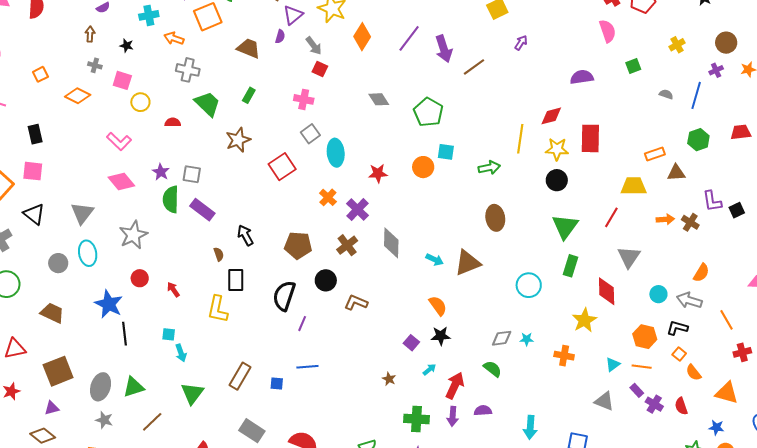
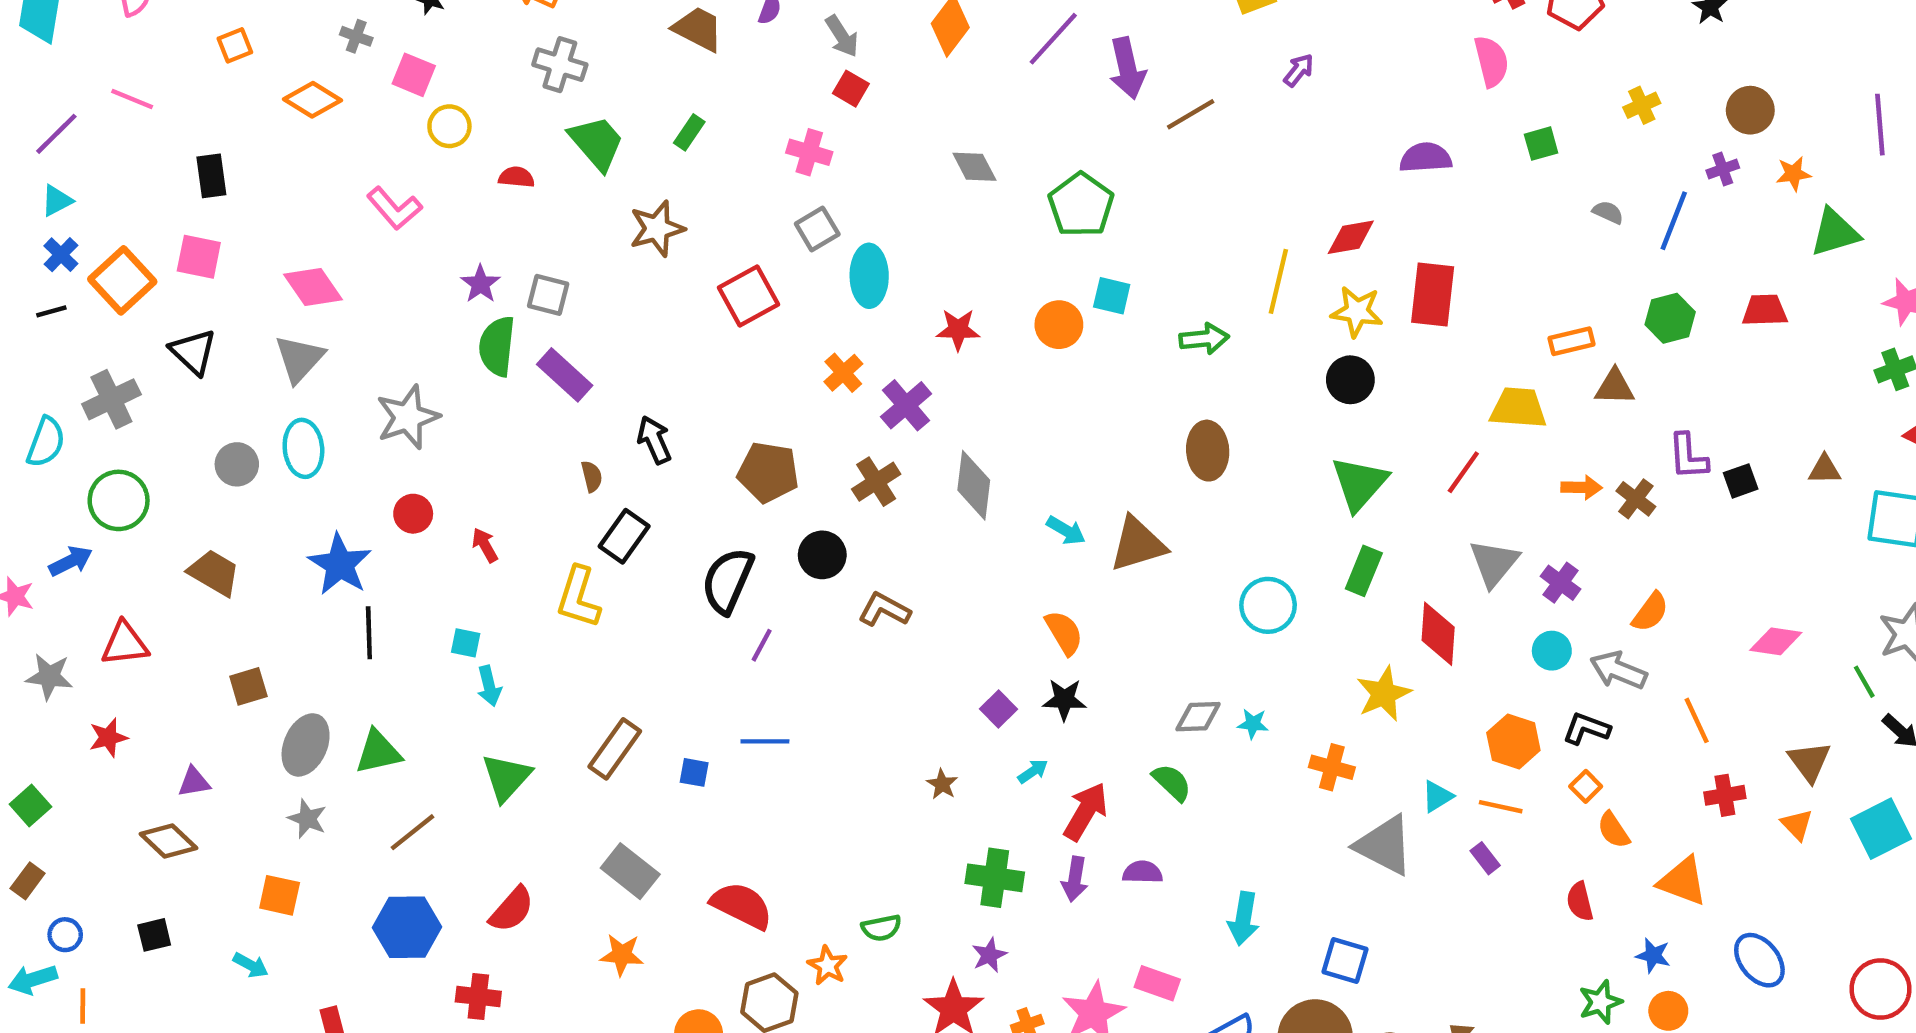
pink diamond: (121, 181) -> (313, 287), moved
black rectangle: (236, 280) -> (624, 536), turned 30
brown square: (58, 371) -> (248, 686), moved, size x0.6
gray triangle: (604, 401) -> (1384, 845), moved, size x1.4
purple cross: (654, 404) -> (1561, 583), moved

